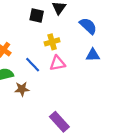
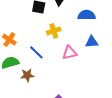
blue semicircle: (88, 26) -> (87, 15), turned -42
pink triangle: (57, 63) -> (70, 53), moved

